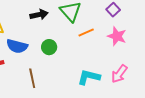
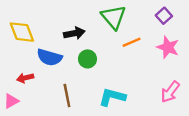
black arrow: (39, 15) -> (74, 33), moved
cyan L-shape: (89, 77) -> (112, 97), moved

